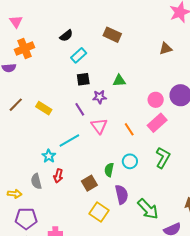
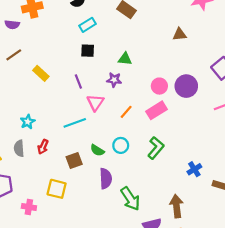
purple star: (100, 97) -> (114, 80), moved
brown line: (16, 105) -> (14, 55), moved
orange line: (129, 129) -> (126, 112), turned 64
cyan line: (69, 141) -> (75, 123), moved
cyan star: (49, 156) -> (28, 122), moved
green semicircle: (109, 170) -> (97, 150), turned -80
yellow square: (99, 212) -> (57, 189), moved, turned -30

